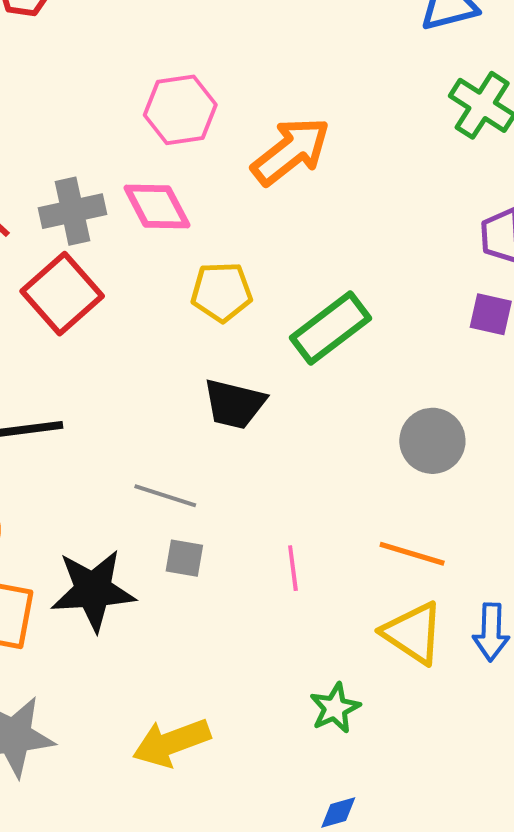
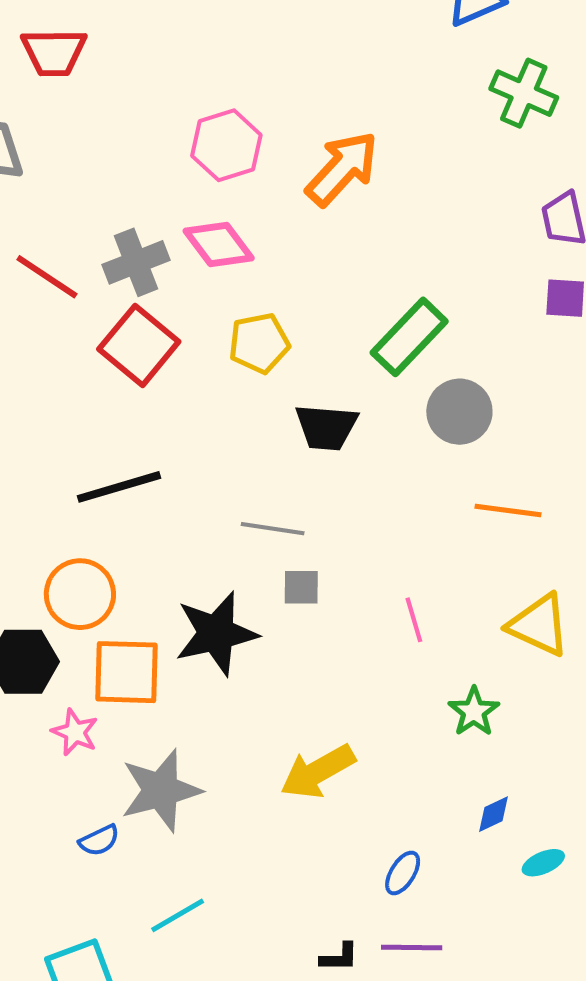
yellow pentagon: (222, 292) -> (259, 343), moved
gray circle: (432, 441) -> (459, 412), moved
orange line: (412, 554) -> (508, 510), moved
pink line: (293, 568) -> (414, 620), moved

